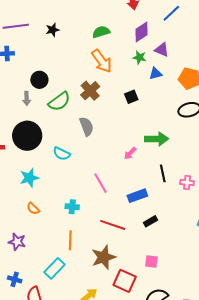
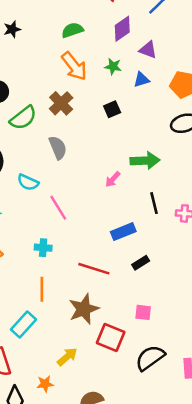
green star: (139, 57) -> (113, 66), moved
pink line: (101, 183) -> (58, 208), moved

